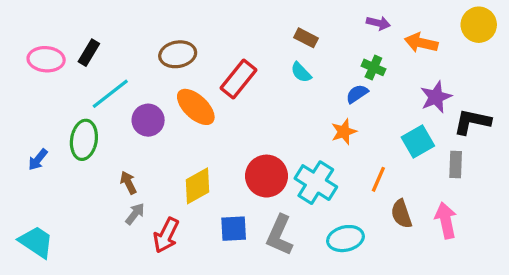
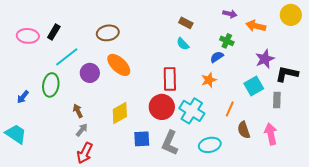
red rectangle: (239, 79) -> (170, 79), moved, turned -40
red arrow: (166, 235) -> (85, 153), moved
cyan trapezoid: (36, 242) -> (16, 134), moved

